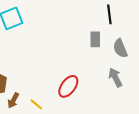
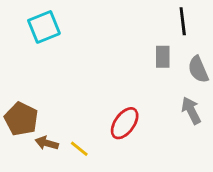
brown arrow: (13, 100) -> (47, 143), turned 77

